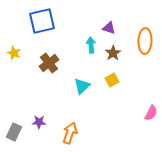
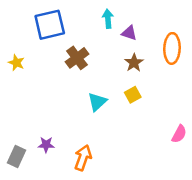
cyan arrow: (91, 45) -> (108, 19), moved
brown cross: (49, 63) -> (77, 58), moved

